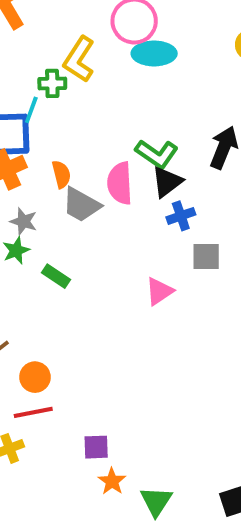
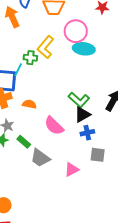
orange semicircle: (61, 174) -> (29, 104), turned -72
pink semicircle: (120, 183) -> (54, 126), moved, turned -50
gray trapezoid: (81, 205) -> (40, 158), moved
green rectangle: (56, 276) -> (24, 142), moved

